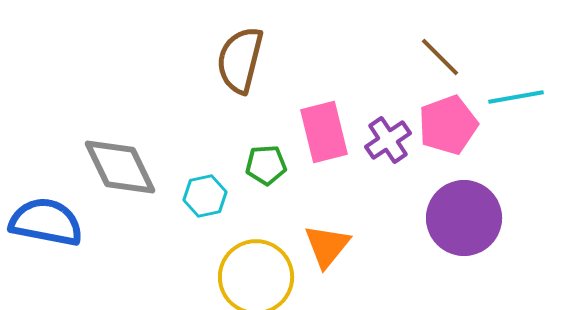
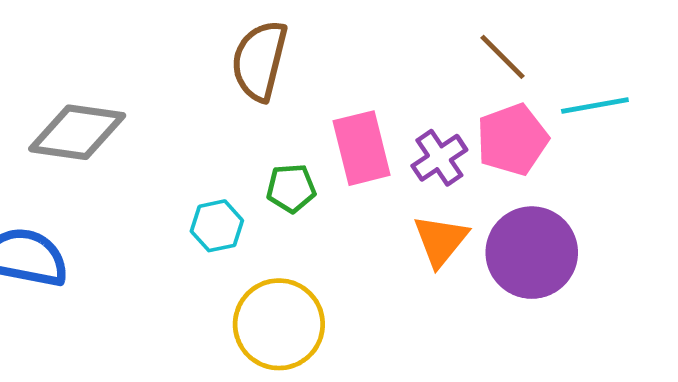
gray diamond: (120, 167) -> (77, 132), moved, turned -56
orange triangle: (327, 246) -> (441, 240), moved

